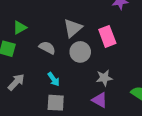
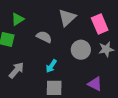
gray circle: (80, 52) -> (81, 50), moved
gray star: (104, 78) -> (106, 49), moved
cyan arrow: (54, 79) -> (51, 66), turned 72

